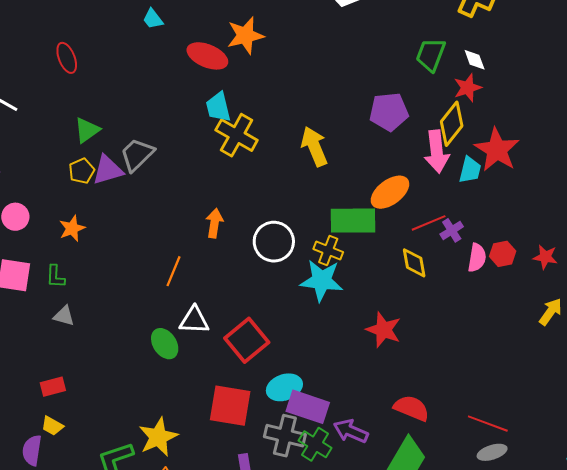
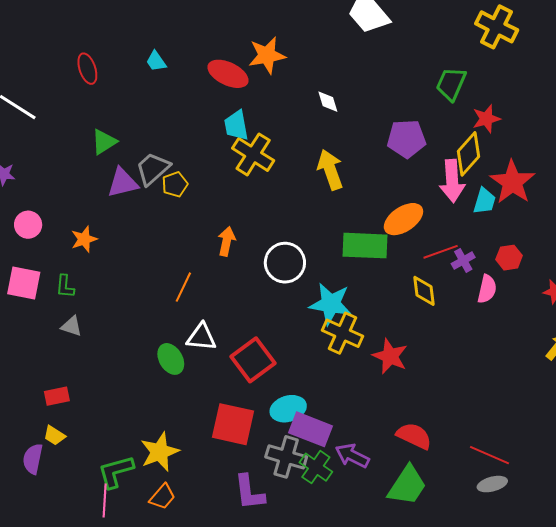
cyan trapezoid: (153, 19) -> (156, 61), moved
white diamond: (475, 60) -> (328, 102), moved
yellow pentagon: (82, 171) -> (175, 184), moved
yellow cross: (328, 251) -> (343, 333), moved, size x1.4
red hexagon: (503, 254) -> (509, 258), moved

